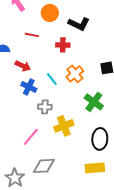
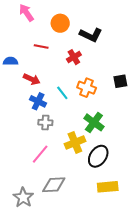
red cross: (63, 45) -> (74, 57), turned -32
orange cross: (75, 74) -> (87, 88), turned -30
green cross: (94, 102) -> (94, 122), moved
gray cross: (45, 107) -> (45, 122), moved
black ellipse: (100, 139) -> (98, 156), moved, turned 30

